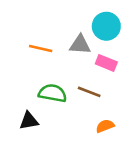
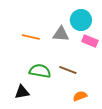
pink rectangle: (106, 63) -> (90, 41), moved

